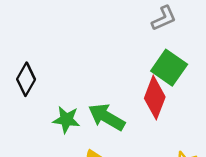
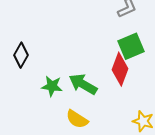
green square: (169, 68) -> (131, 46), turned 32

